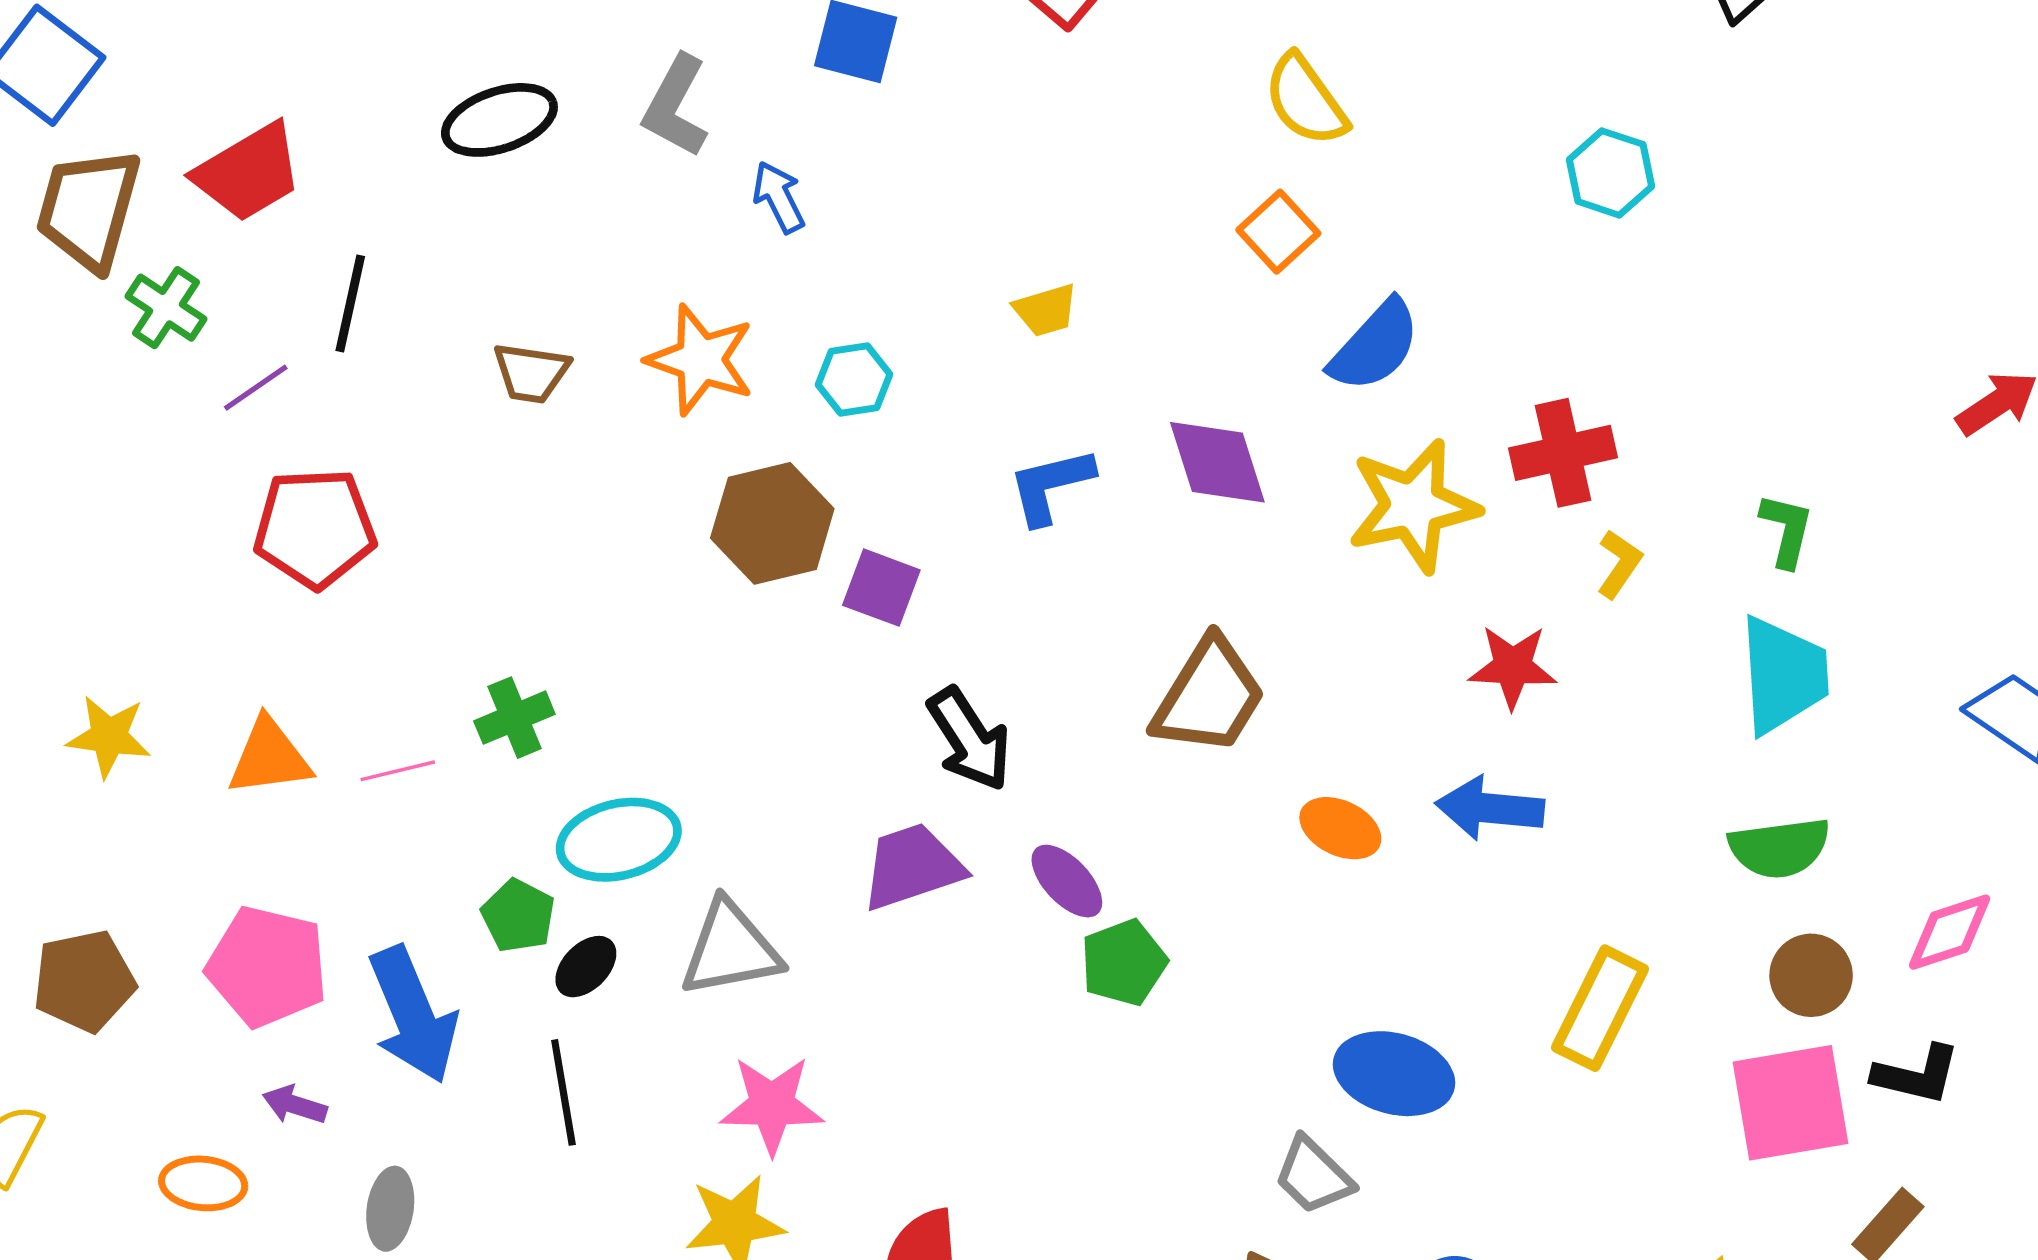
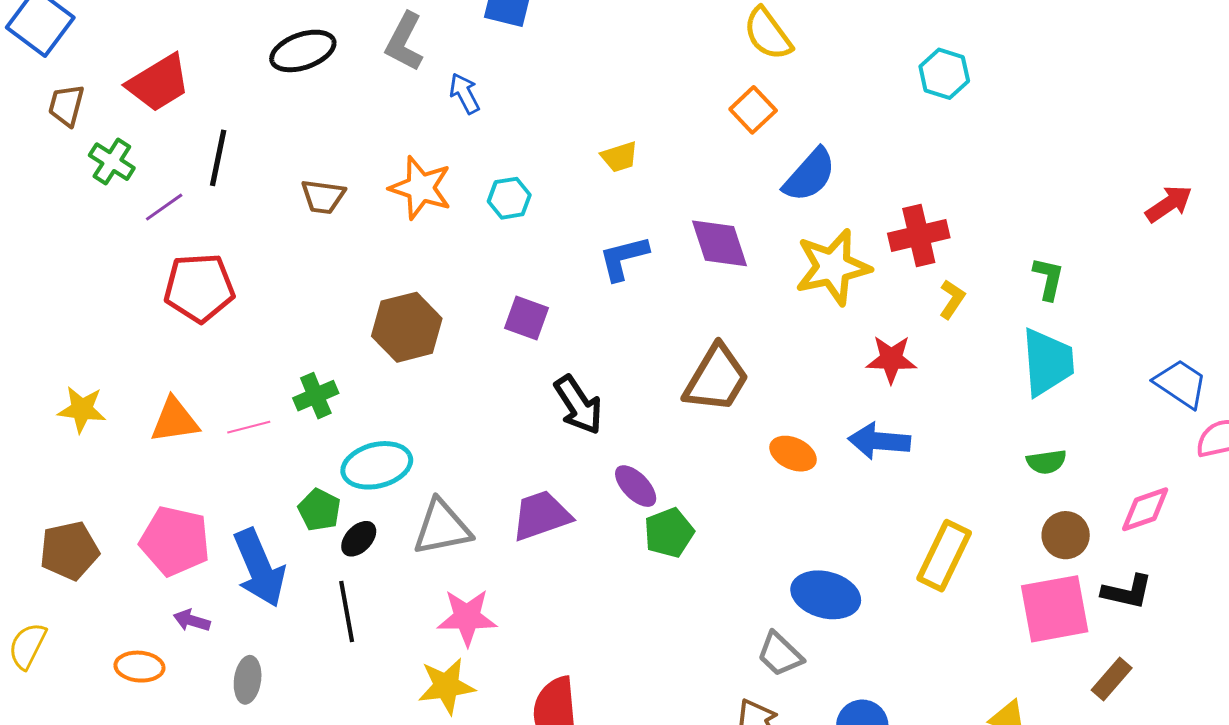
brown trapezoid: (88, 209) -> (66, 105), size x0.6
brown hexagon: (772, 523) -> (407, 327), moved
green semicircle: (1779, 848) -> (1046, 462), size x0.7
purple trapezoid: (912, 867) -> (541, 516), moved

